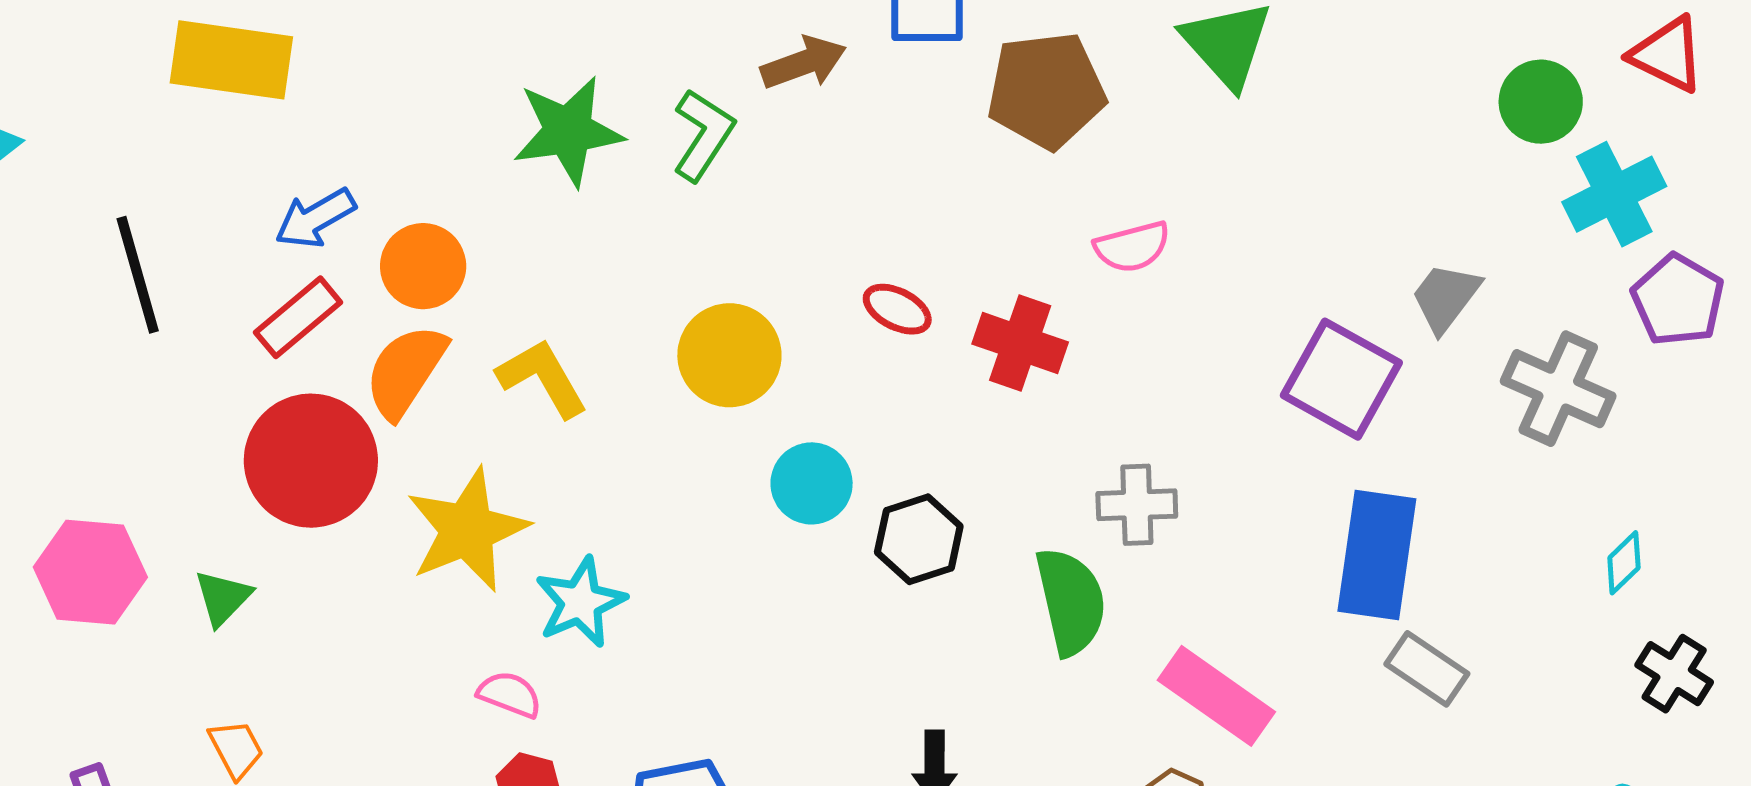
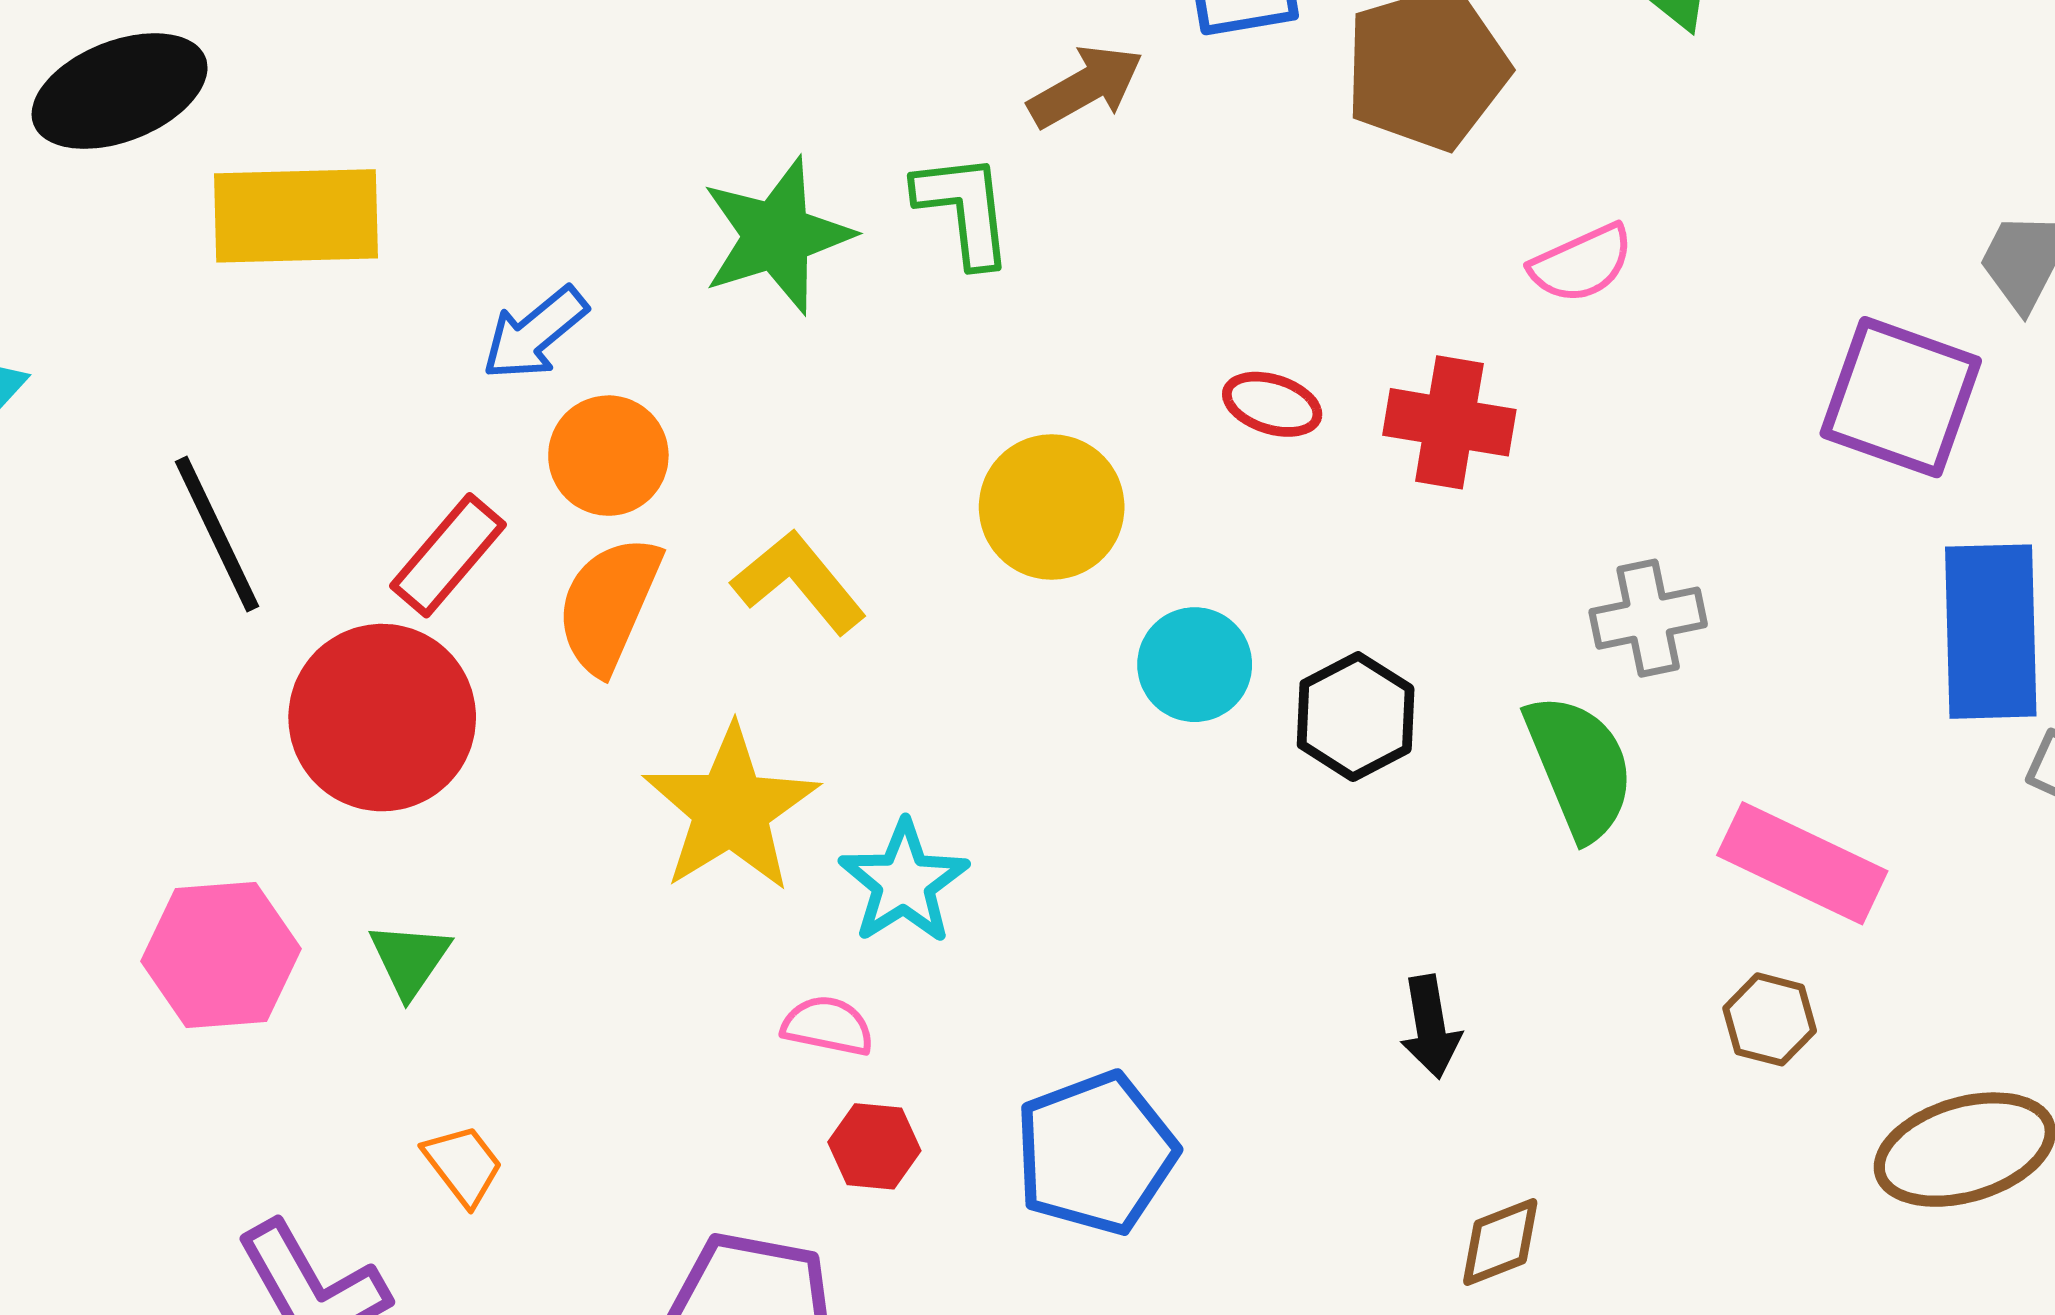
green L-shape: (703, 135) -> (964, 209), turned -30
blue arrow: (315, 218) -> (535, 333), moved
red circle: (311, 461) -> (382, 718), moved

